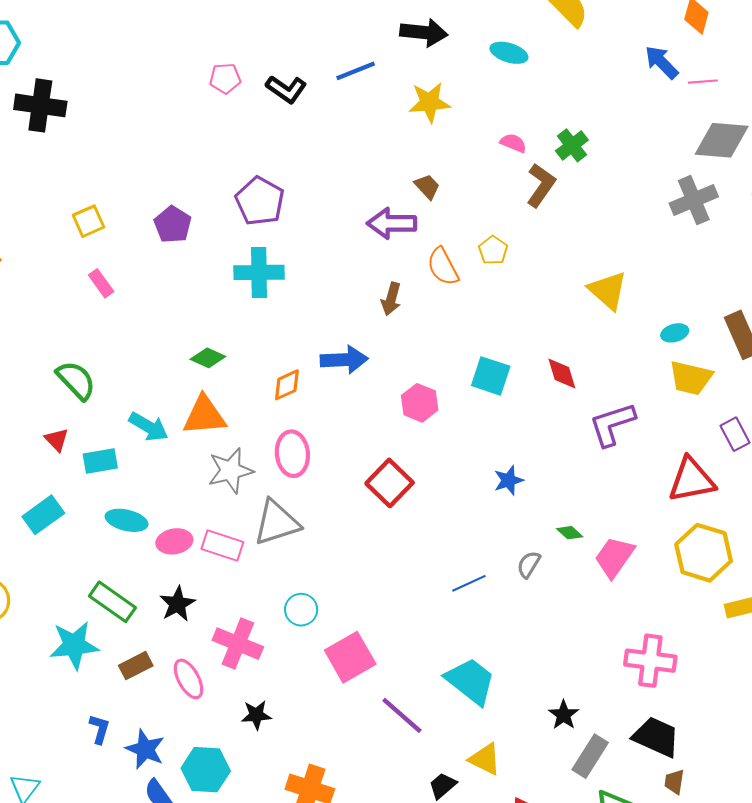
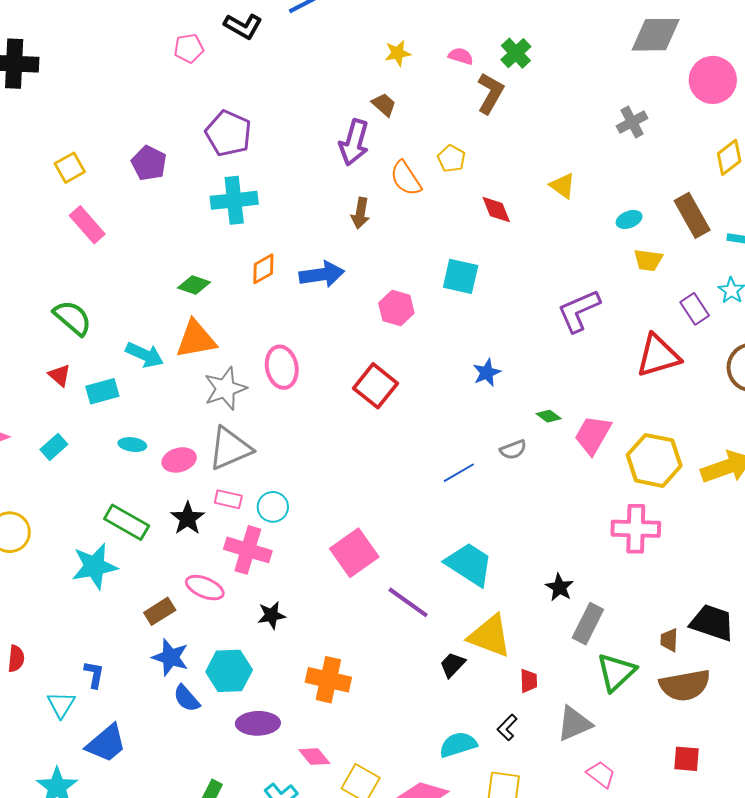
pink pentagon: (225, 78) -> (189, 48), moved
yellow star: (429, 102) -> (398, 53), moved, size x0.7
gray cross: (694, 200) -> (632, 122), moved, size x0.7
purple arrow: (392, 223) -> (354, 142), turned -69
pink rectangle: (101, 283) -> (87, 225), size x1.4
yellow triangle: (608, 290) -> (563, 186), size x0.7
red diamond: (562, 374) -> (496, 210), moved
yellow trapezoid: (691, 378) -> (648, 260), size x0.7
orange diamond: (287, 385) -> (263, 269), moved
cyan rectangle: (43, 515) -> (54, 447), size x0.7
cyan ellipse: (127, 520) -> (132, 445), size x0.7
gray triangle: (277, 523) -> (230, 448), moved
pink rectangle: (222, 545) -> (228, 499), moved, size x0.7
yellow hexagon: (704, 553) -> (654, 460), moved
gray semicircle: (529, 564) -> (513, 450), turned -136
cyan circle: (301, 610) -> (273, 507), moved
brown rectangle: (136, 666) -> (160, 611), moved
pink ellipse: (189, 679) -> (205, 588), turned -33
blue L-shape: (100, 729) -> (94, 674), moved
black trapezoid: (656, 737) -> (712, 623), moved
yellow triangle: (485, 759) -> (490, 636), size x1.4

